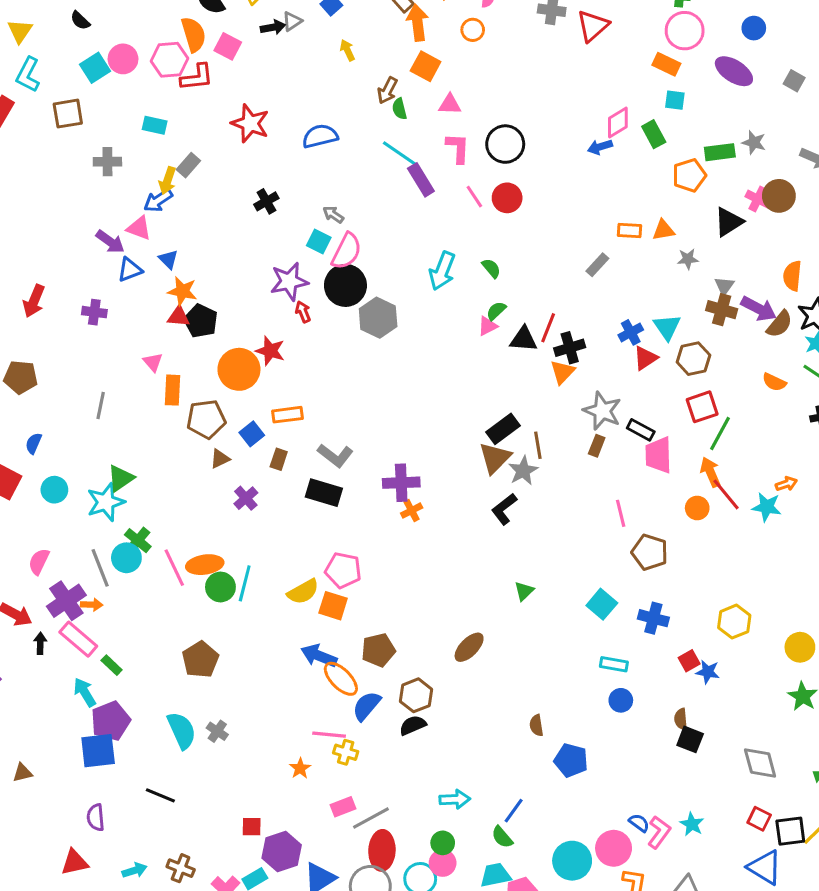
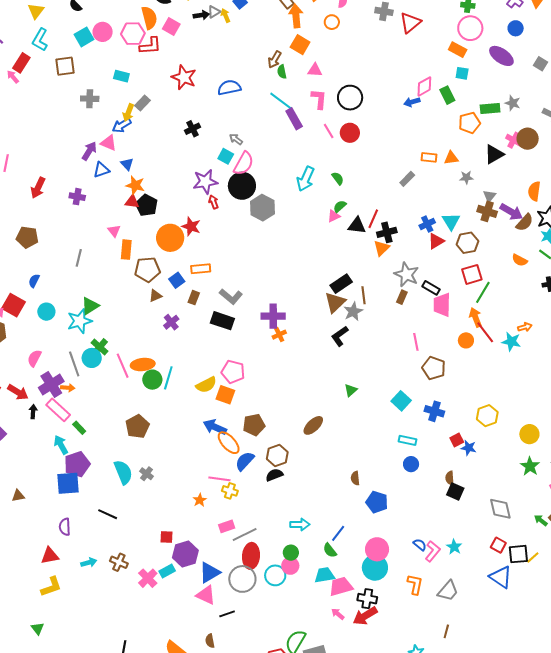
yellow arrow: (347, 50) -> (225, 16), moved
purple arrow: (110, 242) -> (89, 151), turned -96
pink circle: (614, 848) -> (377, 549), moved

